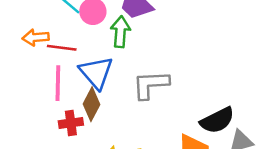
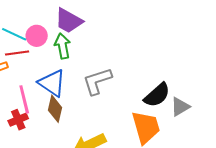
red line: (62, 48) -> (17, 53), moved
red cross: (71, 123) -> (18, 120), moved

